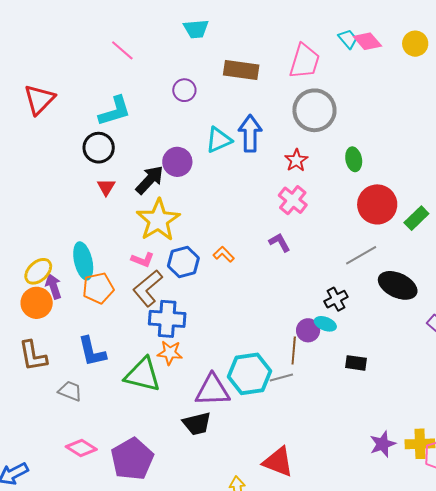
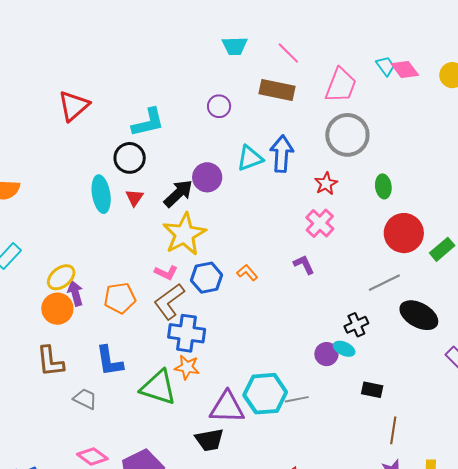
pink line: (122, 50) -> (288, 53), moved
cyan ellipse: (83, 261) -> (101, 194), moved
brown line: (294, 350) -> (393, 430), moved

